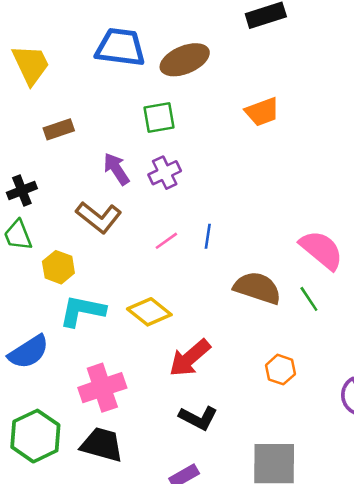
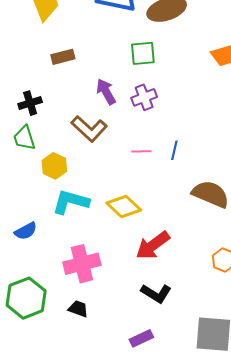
pink line: (166, 241) -> (141, 151), turned 30
blue semicircle: (29, 352) -> (26, 231), size x0.7
black trapezoid: (102, 445) -> (78, 309), size x0.6

